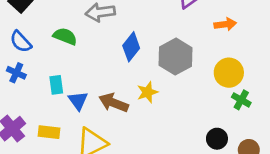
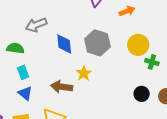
blue diamond: (131, 47) -> (64, 44), turned -30
cyan rectangle: (56, 85) -> (23, 72), moved
blue triangle: (78, 101) -> (25, 93), moved

